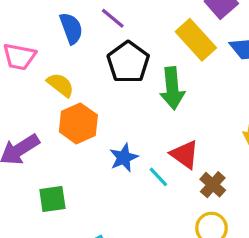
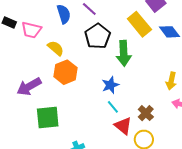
red triangle: (185, 154) -> (123, 126), moved
blue star: (124, 158) -> (110, 85), moved
green square: (52, 199) -> (48, 118), size x1.4

